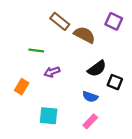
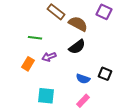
black semicircle: (97, 69) -> (77, 47), moved
black square: (115, 82) -> (105, 74), moved
orange rectangle: (22, 87) -> (28, 64), moved

